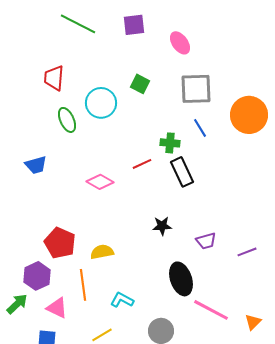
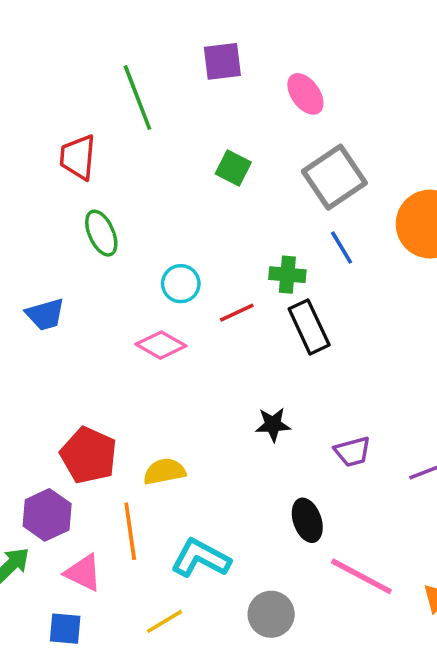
green line: (78, 24) -> (137, 98), moved, turned 42
gray square: (196, 89) -> (334, 177), turned -32
cyan circle: (101, 103) -> (181, 284), moved, size x0.7
black ellipse: (181, 279) -> (307, 520), size x0.7
cyan L-shape: (122, 300) -> (201, 558), size x1.4

